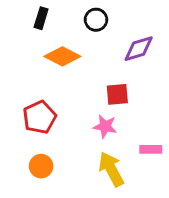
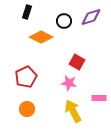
black circle: (96, 20) -> (64, 21), moved
purple diamond: (139, 49) -> (91, 17), moved
red square: (117, 94) -> (77, 62), turned 35

